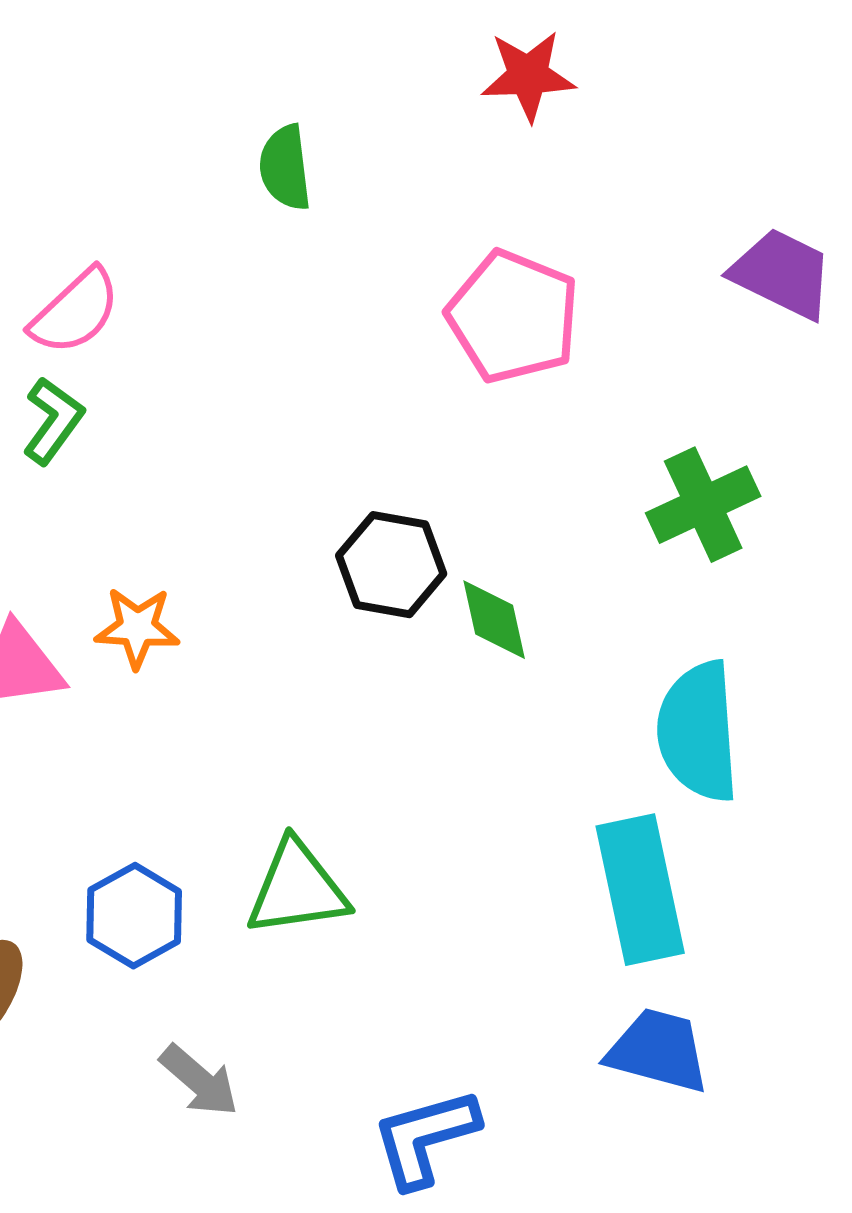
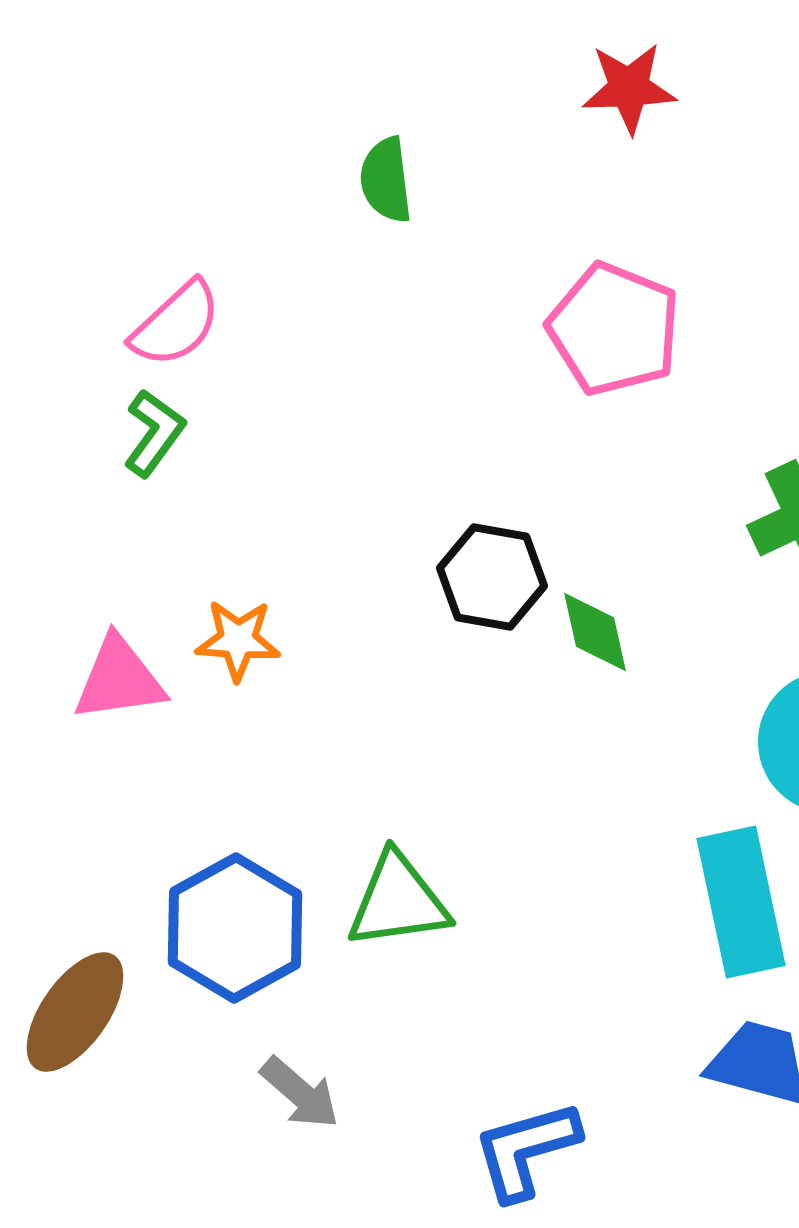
blue hexagon: (134, 916) -> (235, 928), size x1.4

